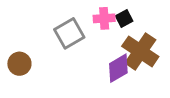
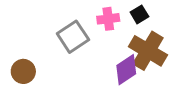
black square: (124, 18) -> (139, 14), moved

